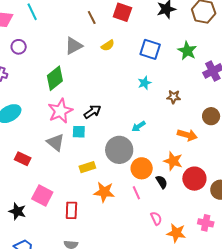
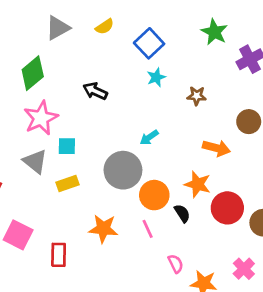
blue square: (150, 49) -> (149, 43), moved, turned 30
black arrow: (92, 112) -> (95, 91), moved, turned -120
yellow rectangle: (87, 167) -> (67, 183), moved
pink cross: (206, 223) -> (244, 269), turned 35

